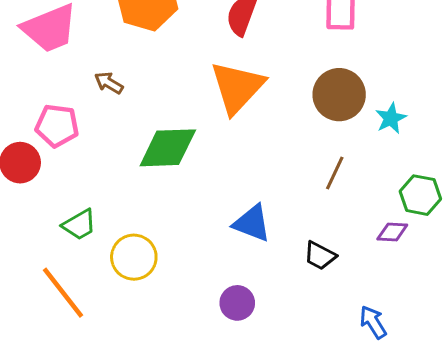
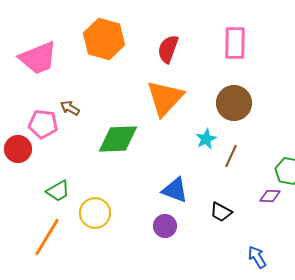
brown arrow: (109, 83) -> (70, 108), moved
cyan star: (391, 118) -> (206, 139), moved
orange line: (63, 293) -> (47, 237), turned 69
purple circle: (237, 303) -> (165, 226), moved

